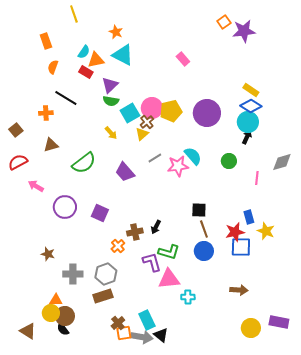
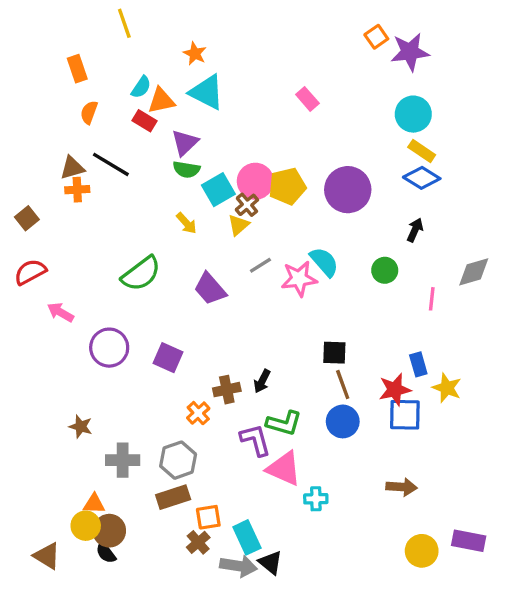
cyan circle: (248, 122) -> (413, 114), moved
brown triangle: (51, 145) -> (72, 168), moved
pink triangle: (169, 279) -> (284, 469), turned 30
orange square: (124, 333) -> (208, 517), moved

